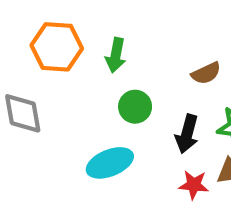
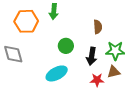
green arrow: (116, 55) -> (54, 12), moved
brown semicircle: (206, 73) -> (98, 27), turned -64

